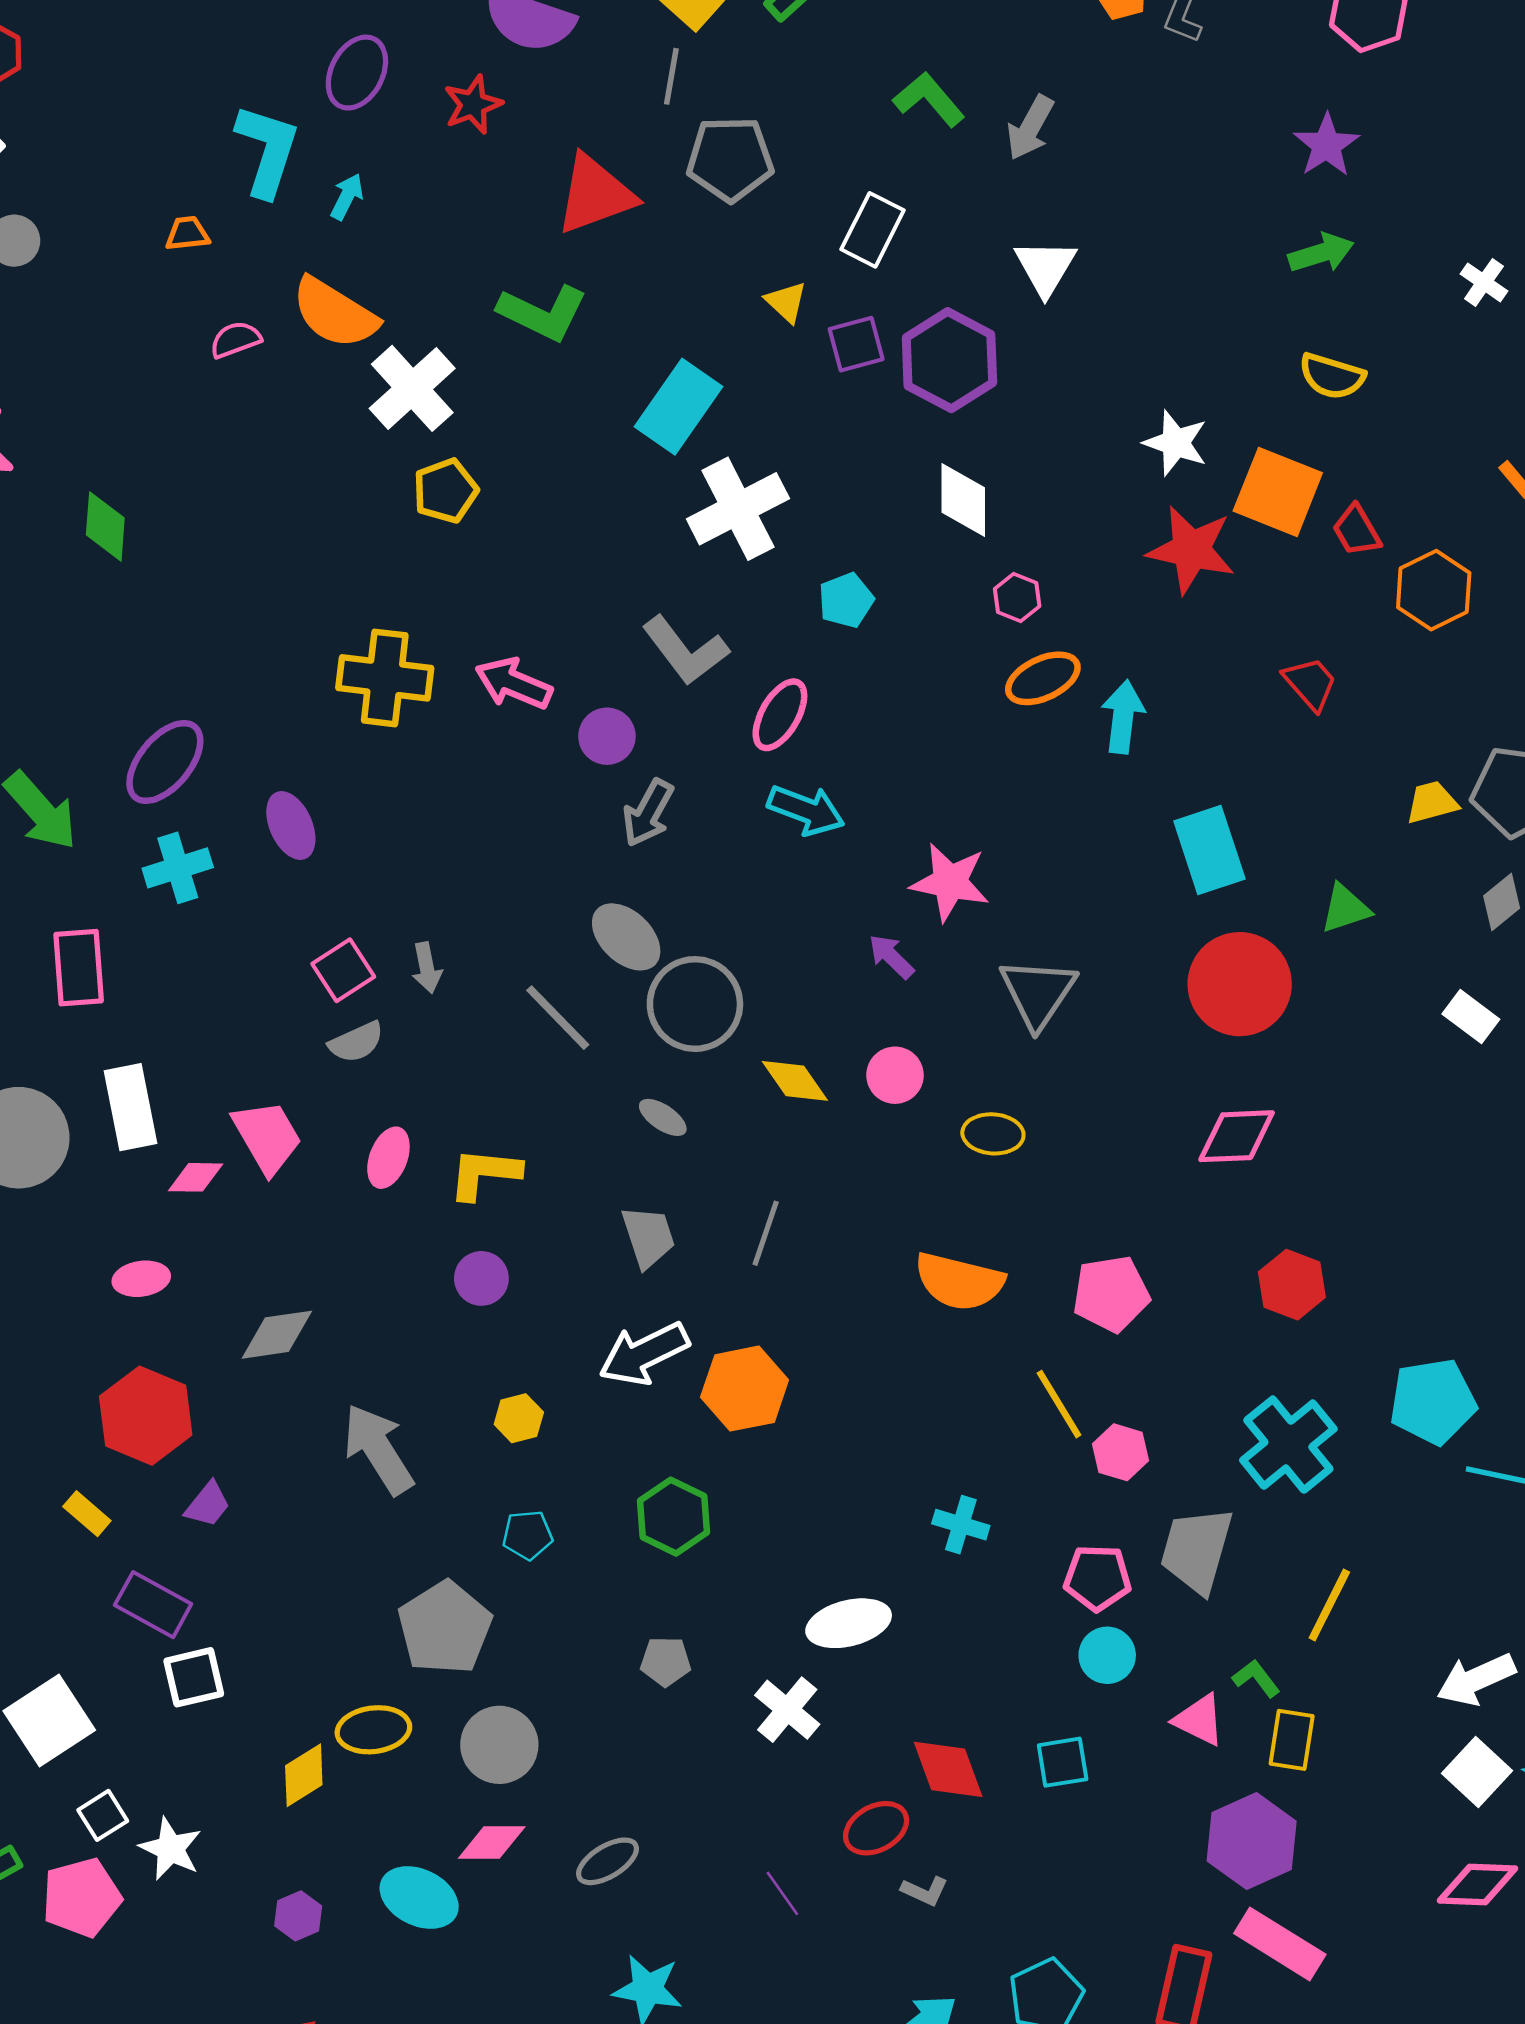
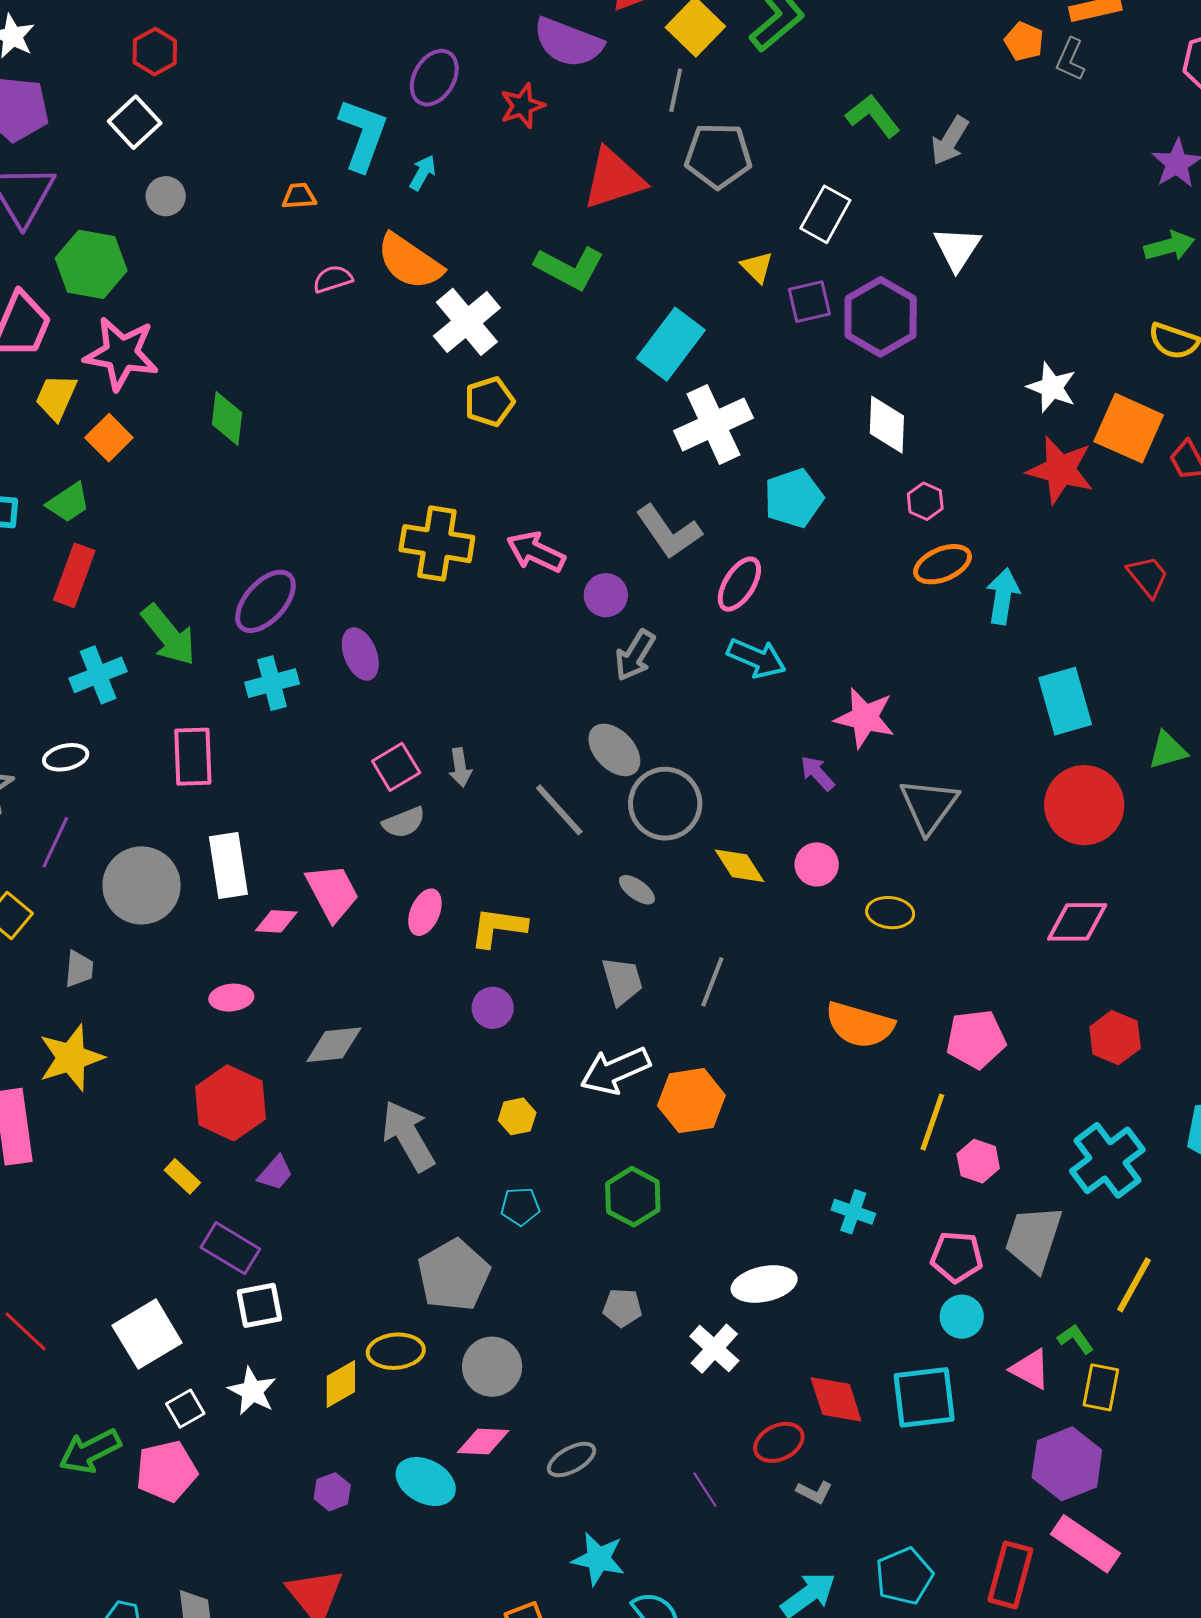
cyan pentagon: (846, 600) -> (794, 498), size x1.4
yellow line: (1059, 1404) -> (932, 1122), turned 48
cyan square: (1063, 1762) -> (924, 1397), size x1.6
white star: (170, 1849) -> (252, 1391), moved

